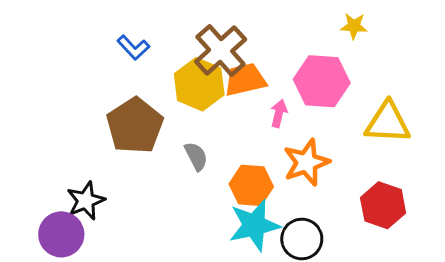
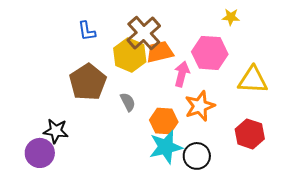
blue L-shape: (133, 47) -> (87, 31), turned 35
pink arrow: (279, 113) -> (182, 74), size x1.4
black star: (86, 201) -> (56, 131), turned 30

